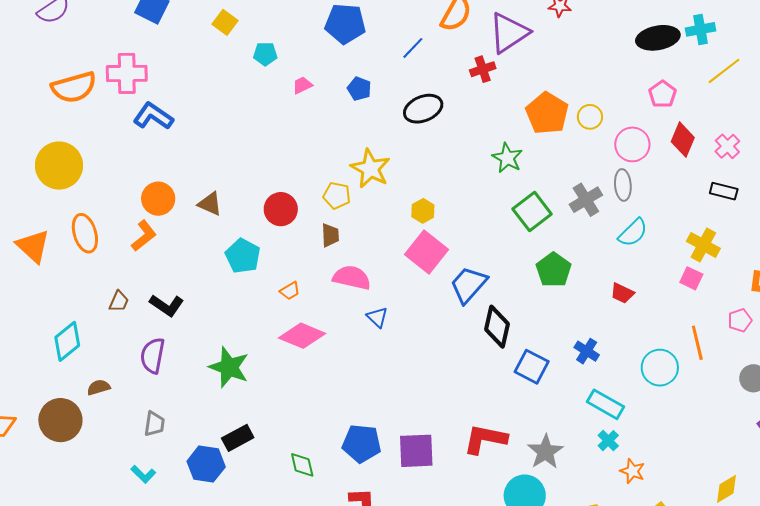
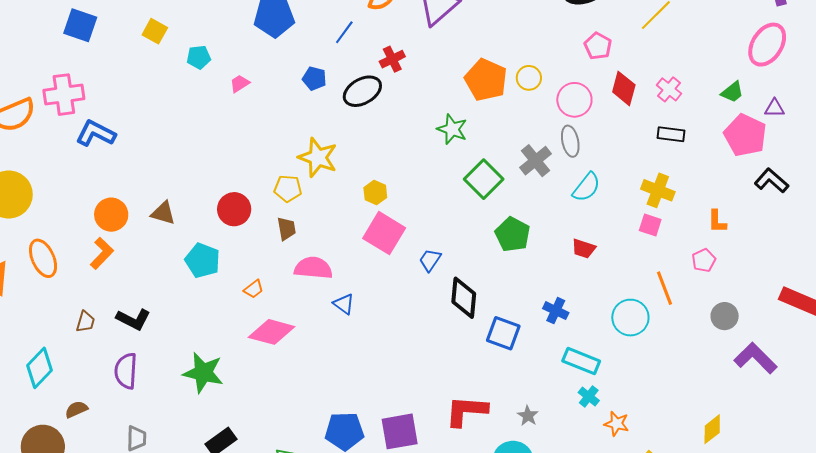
red cross: (483, 69) -> (392, 59), moved
blue pentagon: (359, 89) -> (314, 78), moved
blue trapezoid: (468, 285) -> (430, 260), size x0.6
gray star: (545, 452) -> (528, 416), size x0.6

